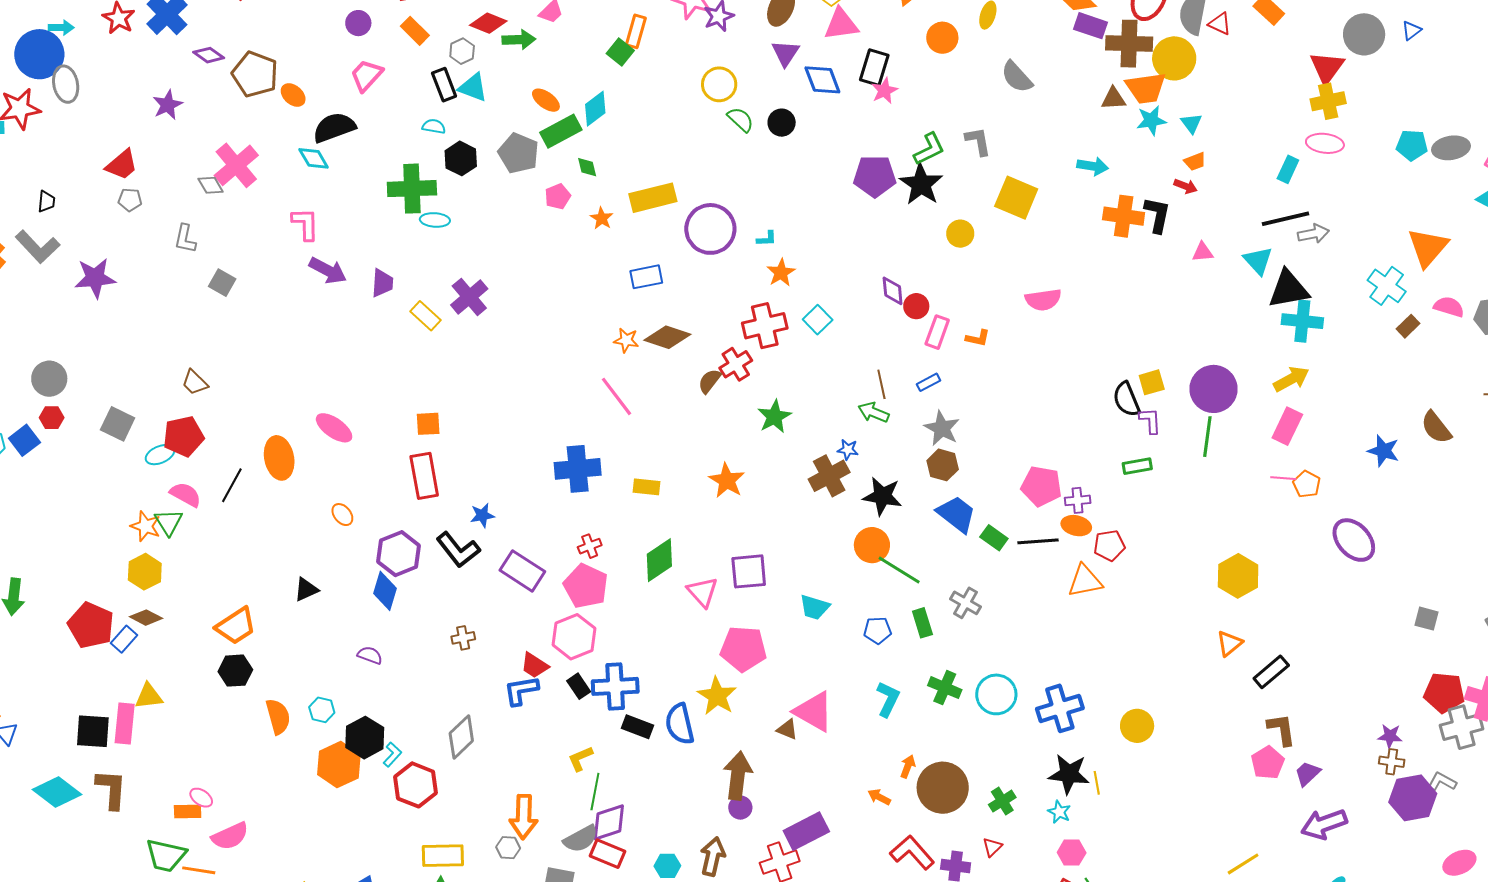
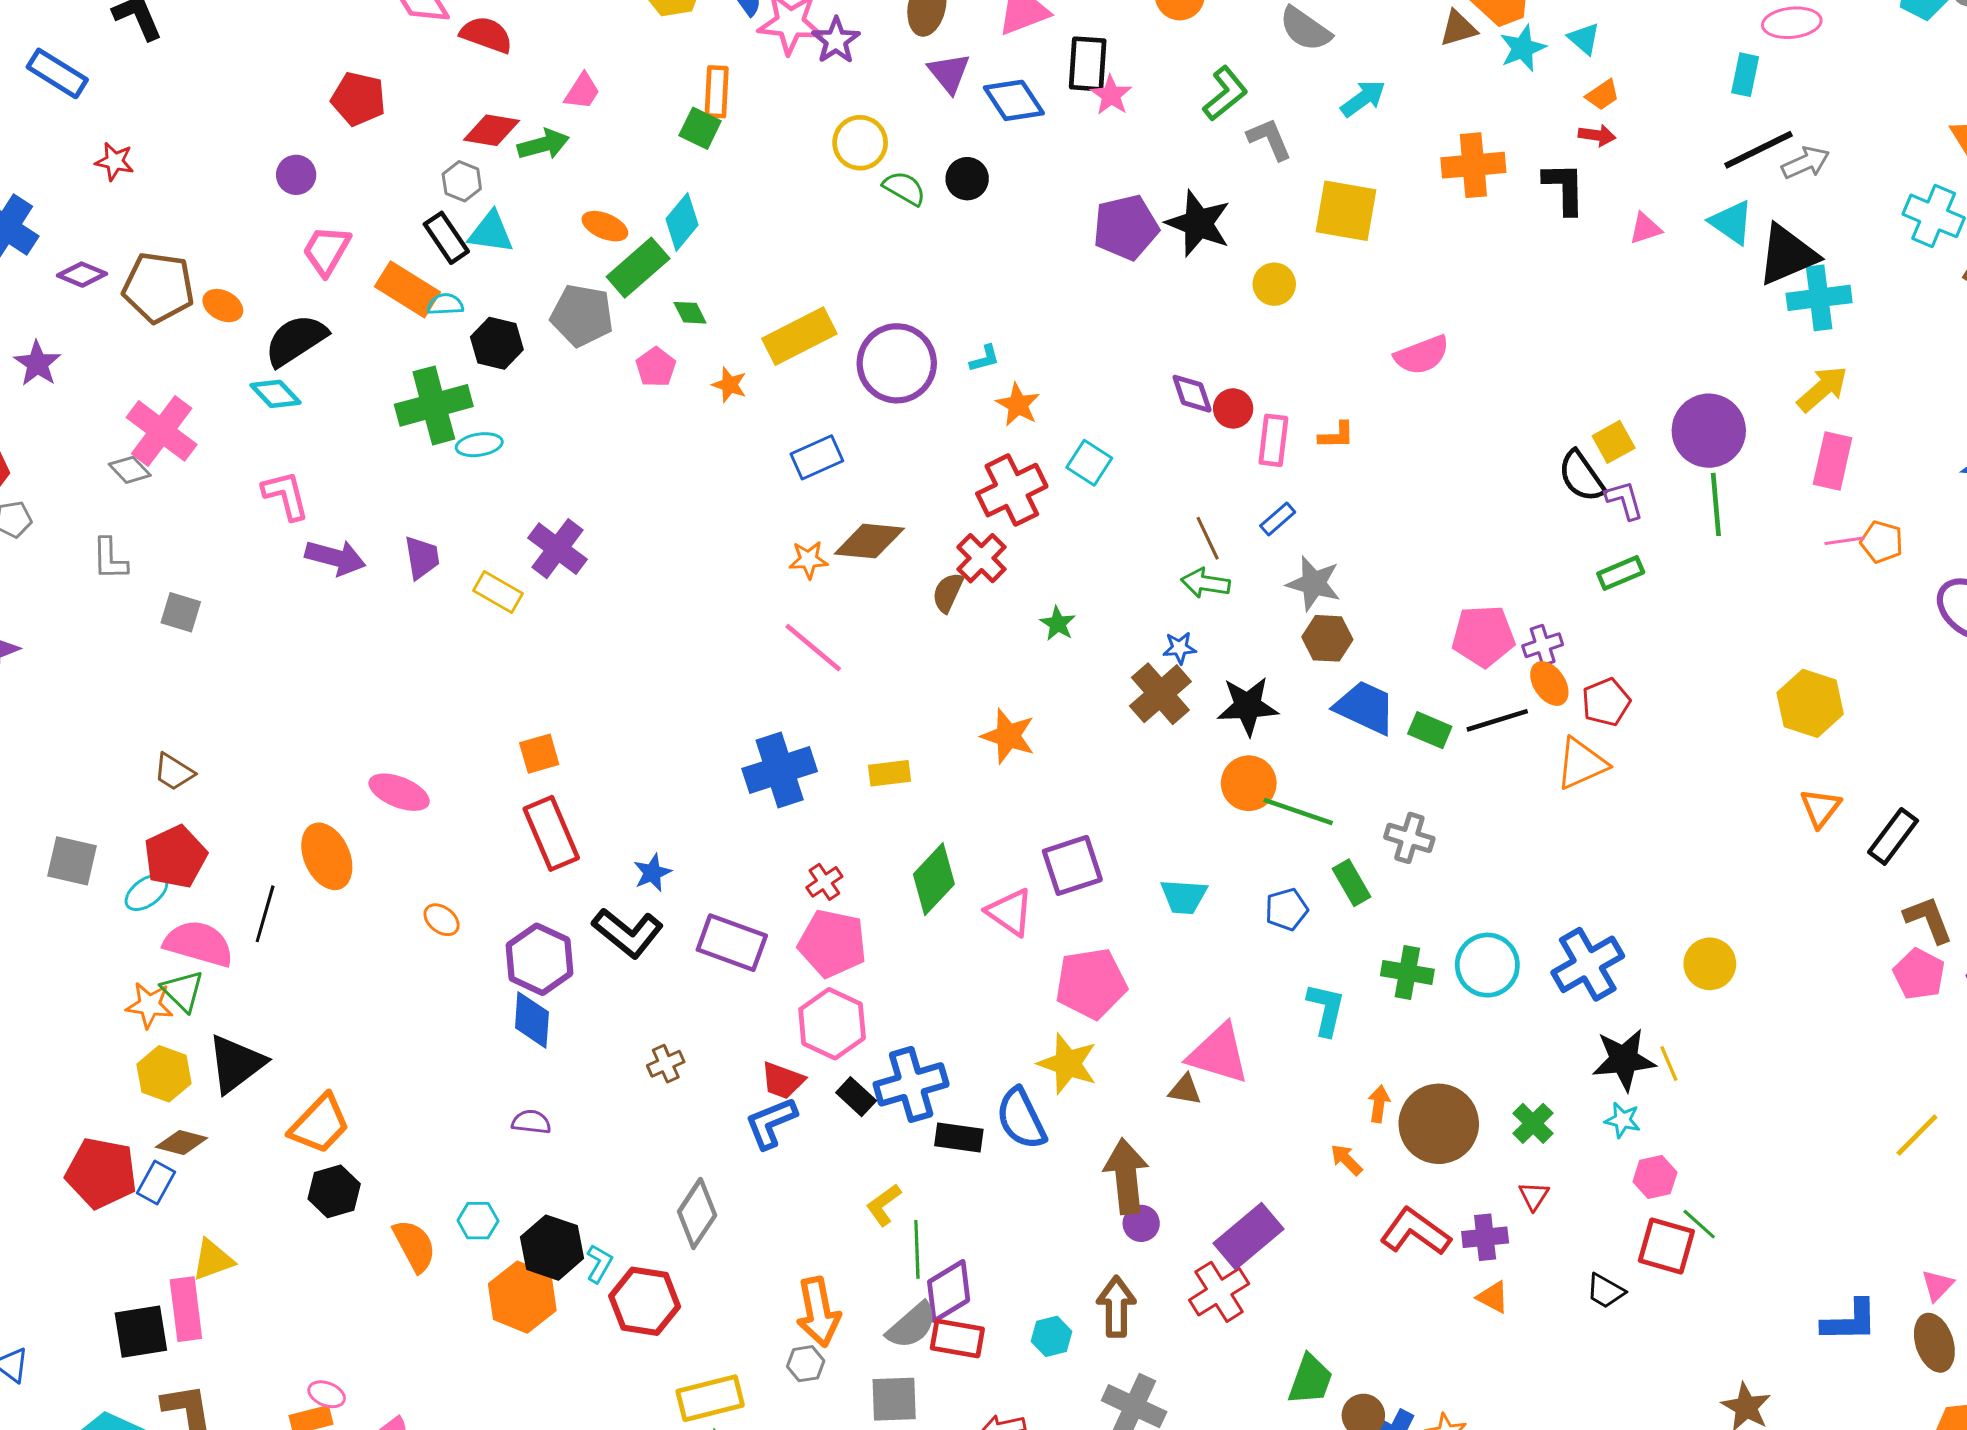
orange rectangle: (415, 31) -> (407, 289), moved, size x1.4
green L-shape: (929, 149) -> (1225, 94), moved
cyan arrow: (1093, 166) -> (1363, 98), moved, turned -32
orange cross: (1124, 216) -> (1473, 165), moved
green star: (774, 417) -> (1058, 624), size x0.7
pink semicircle: (186, 495) -> (199, 944), size x1.4
orange ellipse: (1076, 526) -> (1549, 683), turned 56
black triangle: (306, 589) -> (236, 1064), moved, size x1.6
orange arrow: (879, 797) -> (1346, 1160), turned 30

